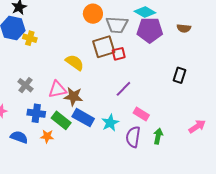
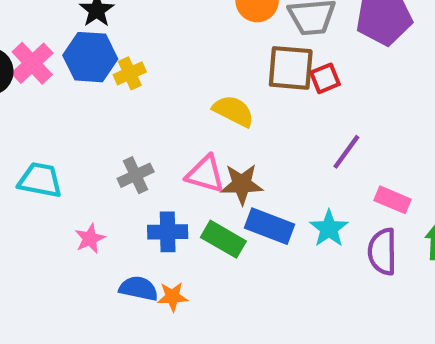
yellow cross: (30, 38) -> (130, 73), turned -32
brown square: (104, 47) -> (291, 68), turned 30
gray cross: (25, 85) -> (136, 175), turned 35
pink triangle: (57, 89) -> (205, 174), turned 36
orange star: (47, 136) -> (172, 297), moved

